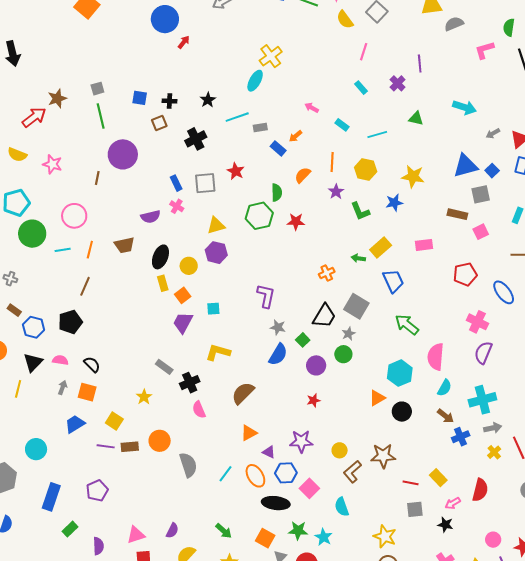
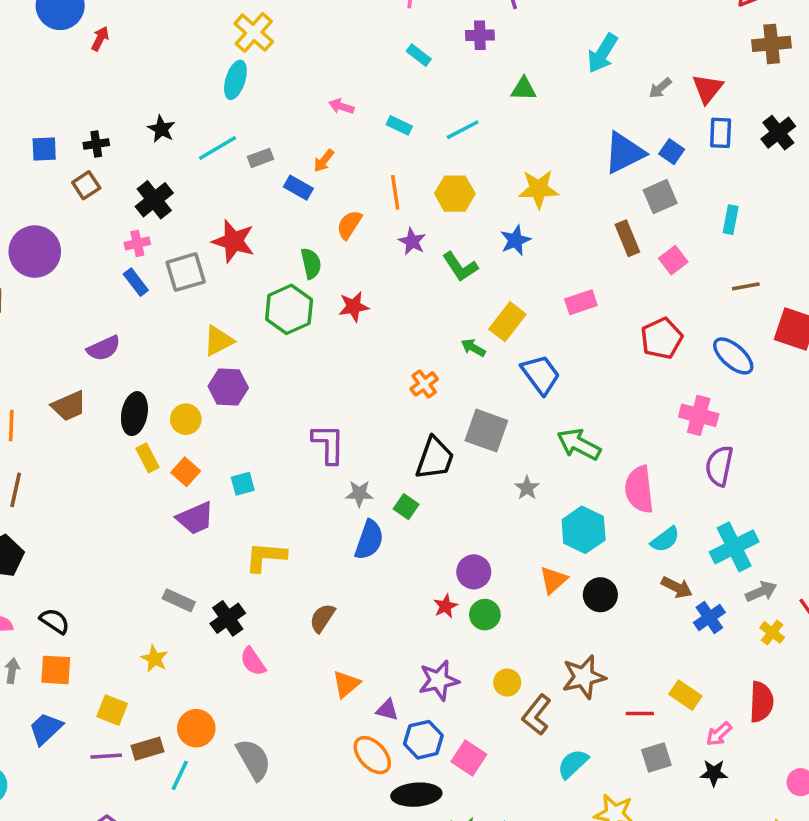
purple cross: (398, 83) -> (480, 35), turned -35
cyan arrow: (464, 107) -> (603, 53), turned 115
red star: (236, 171) -> (233, 241), size x1.4
pink cross: (177, 206) -> (137, 243), moved, turned -32
brown rectangle: (457, 214) -> (627, 238), turned 66
green arrow: (358, 258) -> (473, 348), turned 32
purple trapezoid: (183, 323) -> (195, 518), turned -130
gray star: (349, 334) -> (527, 488), moved
green circle: (343, 354) -> (485, 615), moved
purple circle: (316, 365) -> (474, 572), moved
cyan semicircle: (444, 388) -> (665, 539), turned 36
brown semicircle: (243, 393) -> (322, 618), size x0.7
cyan line: (226, 474) -> (180, 775), moved
cyan semicircle: (342, 507) -> (573, 764), moved, turned 78

